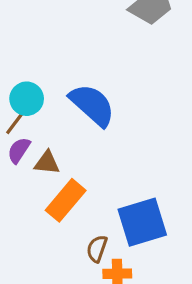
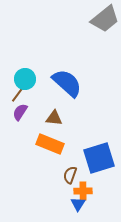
brown triangle: (47, 163) -> (54, 118), moved
orange rectangle: (66, 200) -> (50, 144), turned 72

